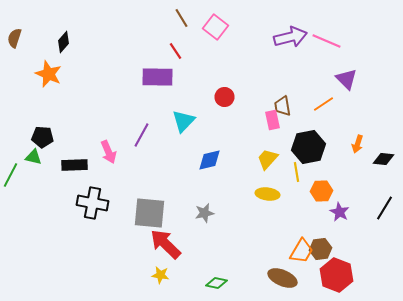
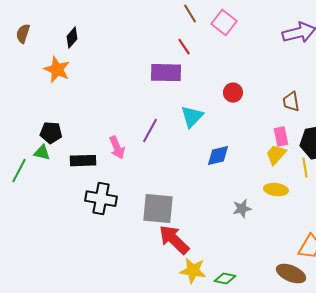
pink rectangle: (272, 120) -> (281, 137), moved
gray star: (204, 213) -> (242, 209), moved
yellow star: (160, 275) -> (193, 271), moved, size x1.5

